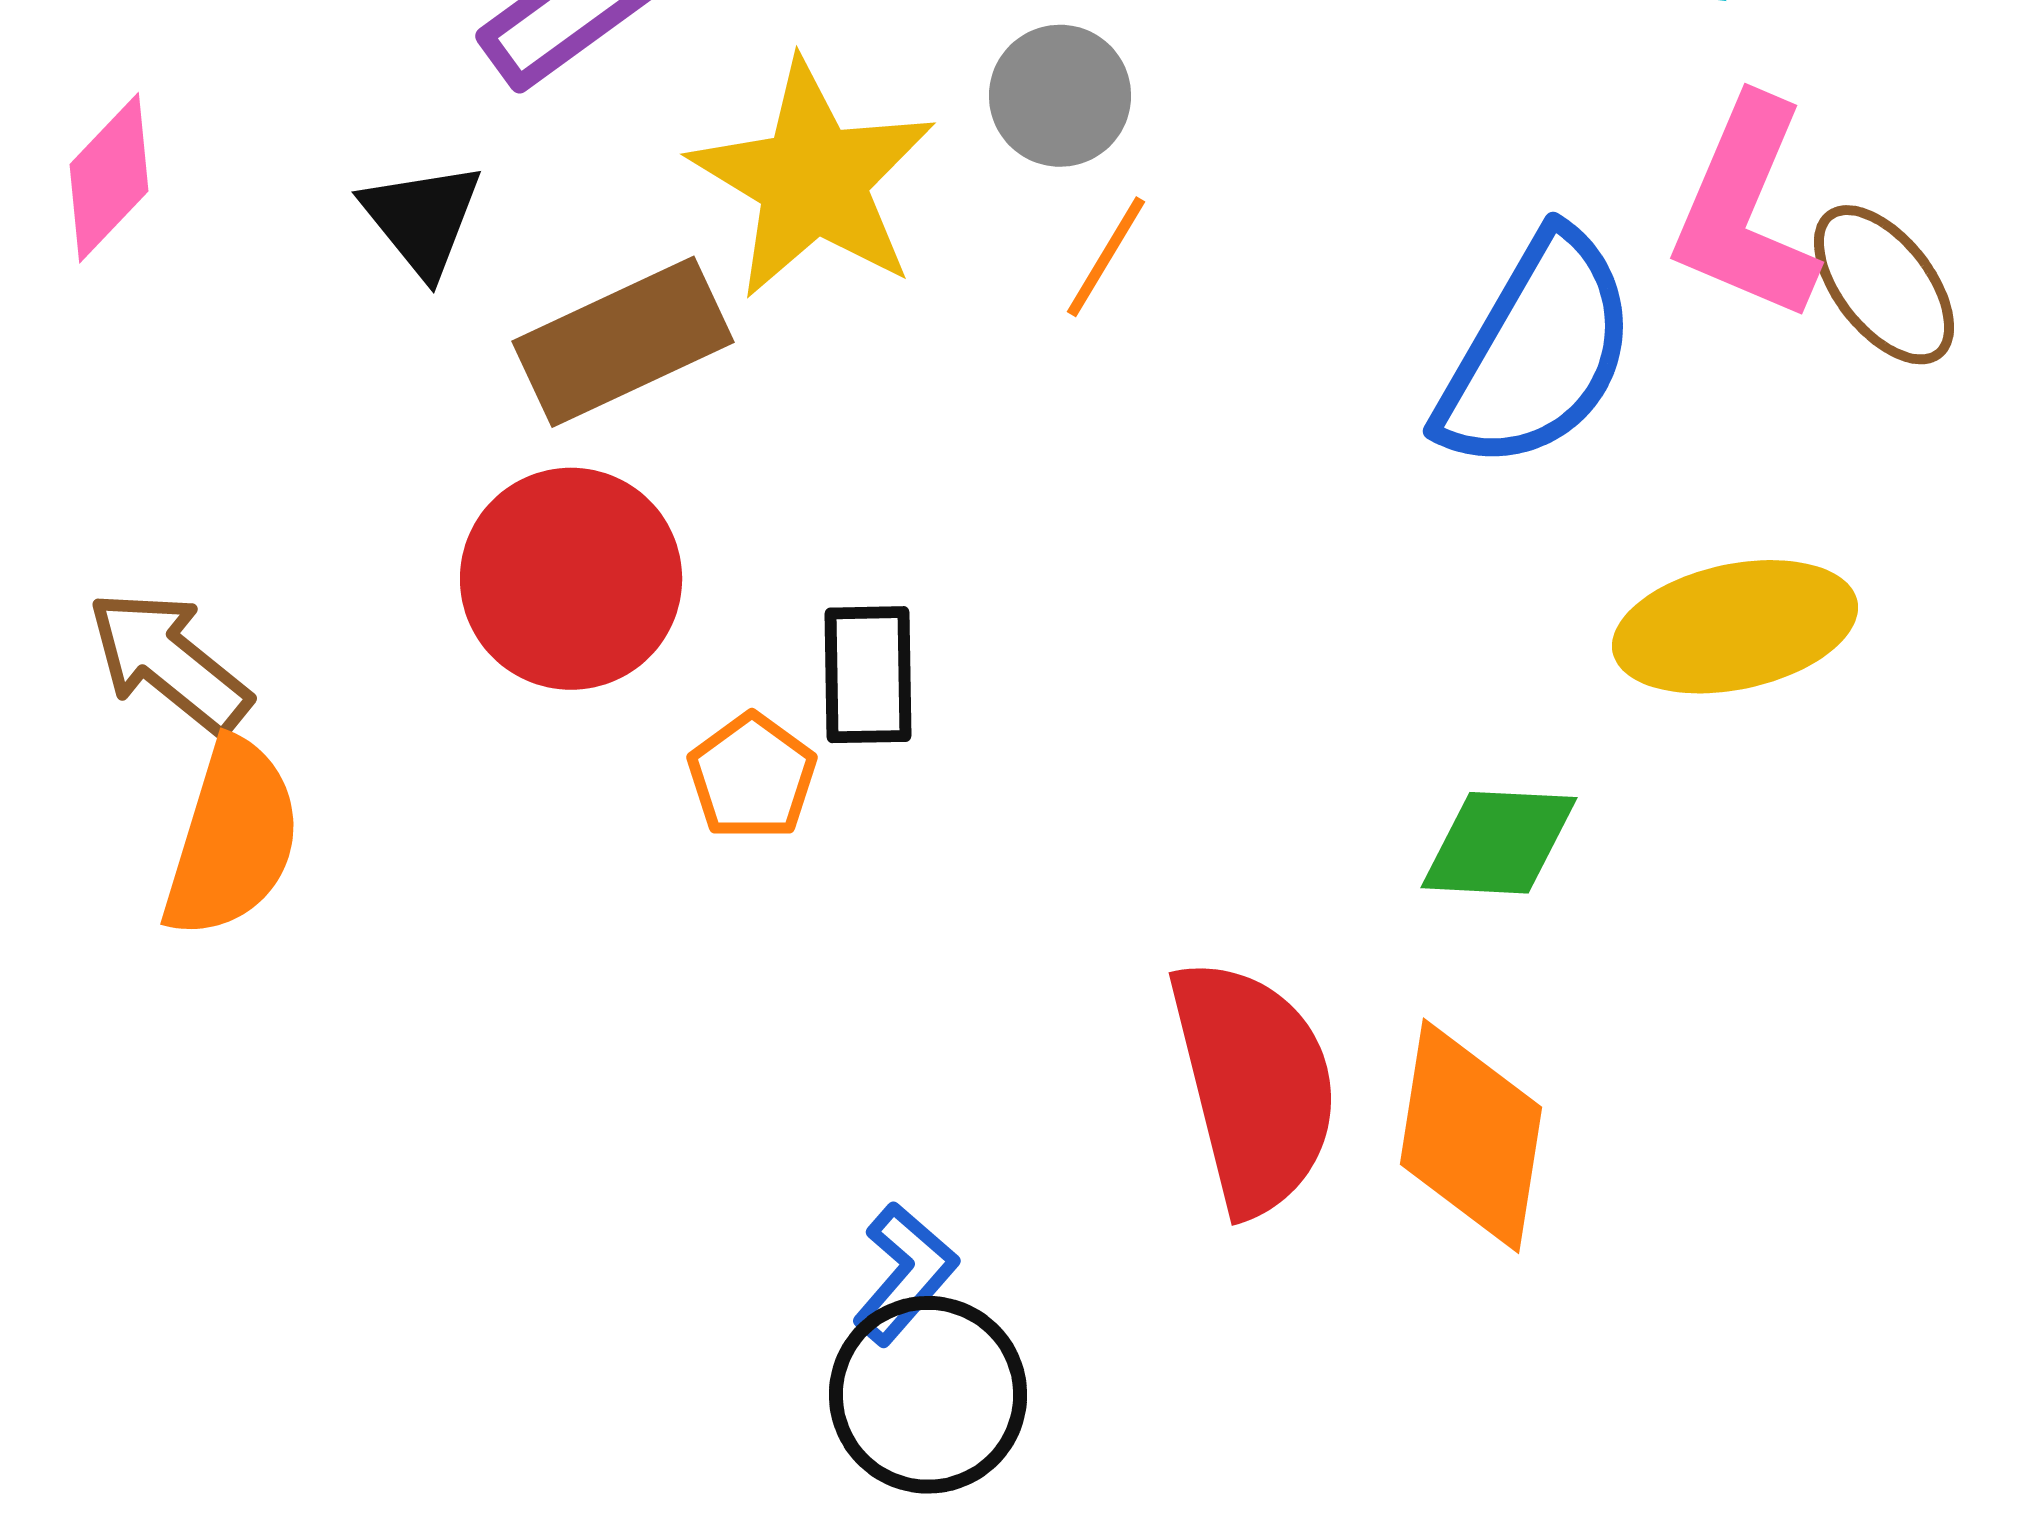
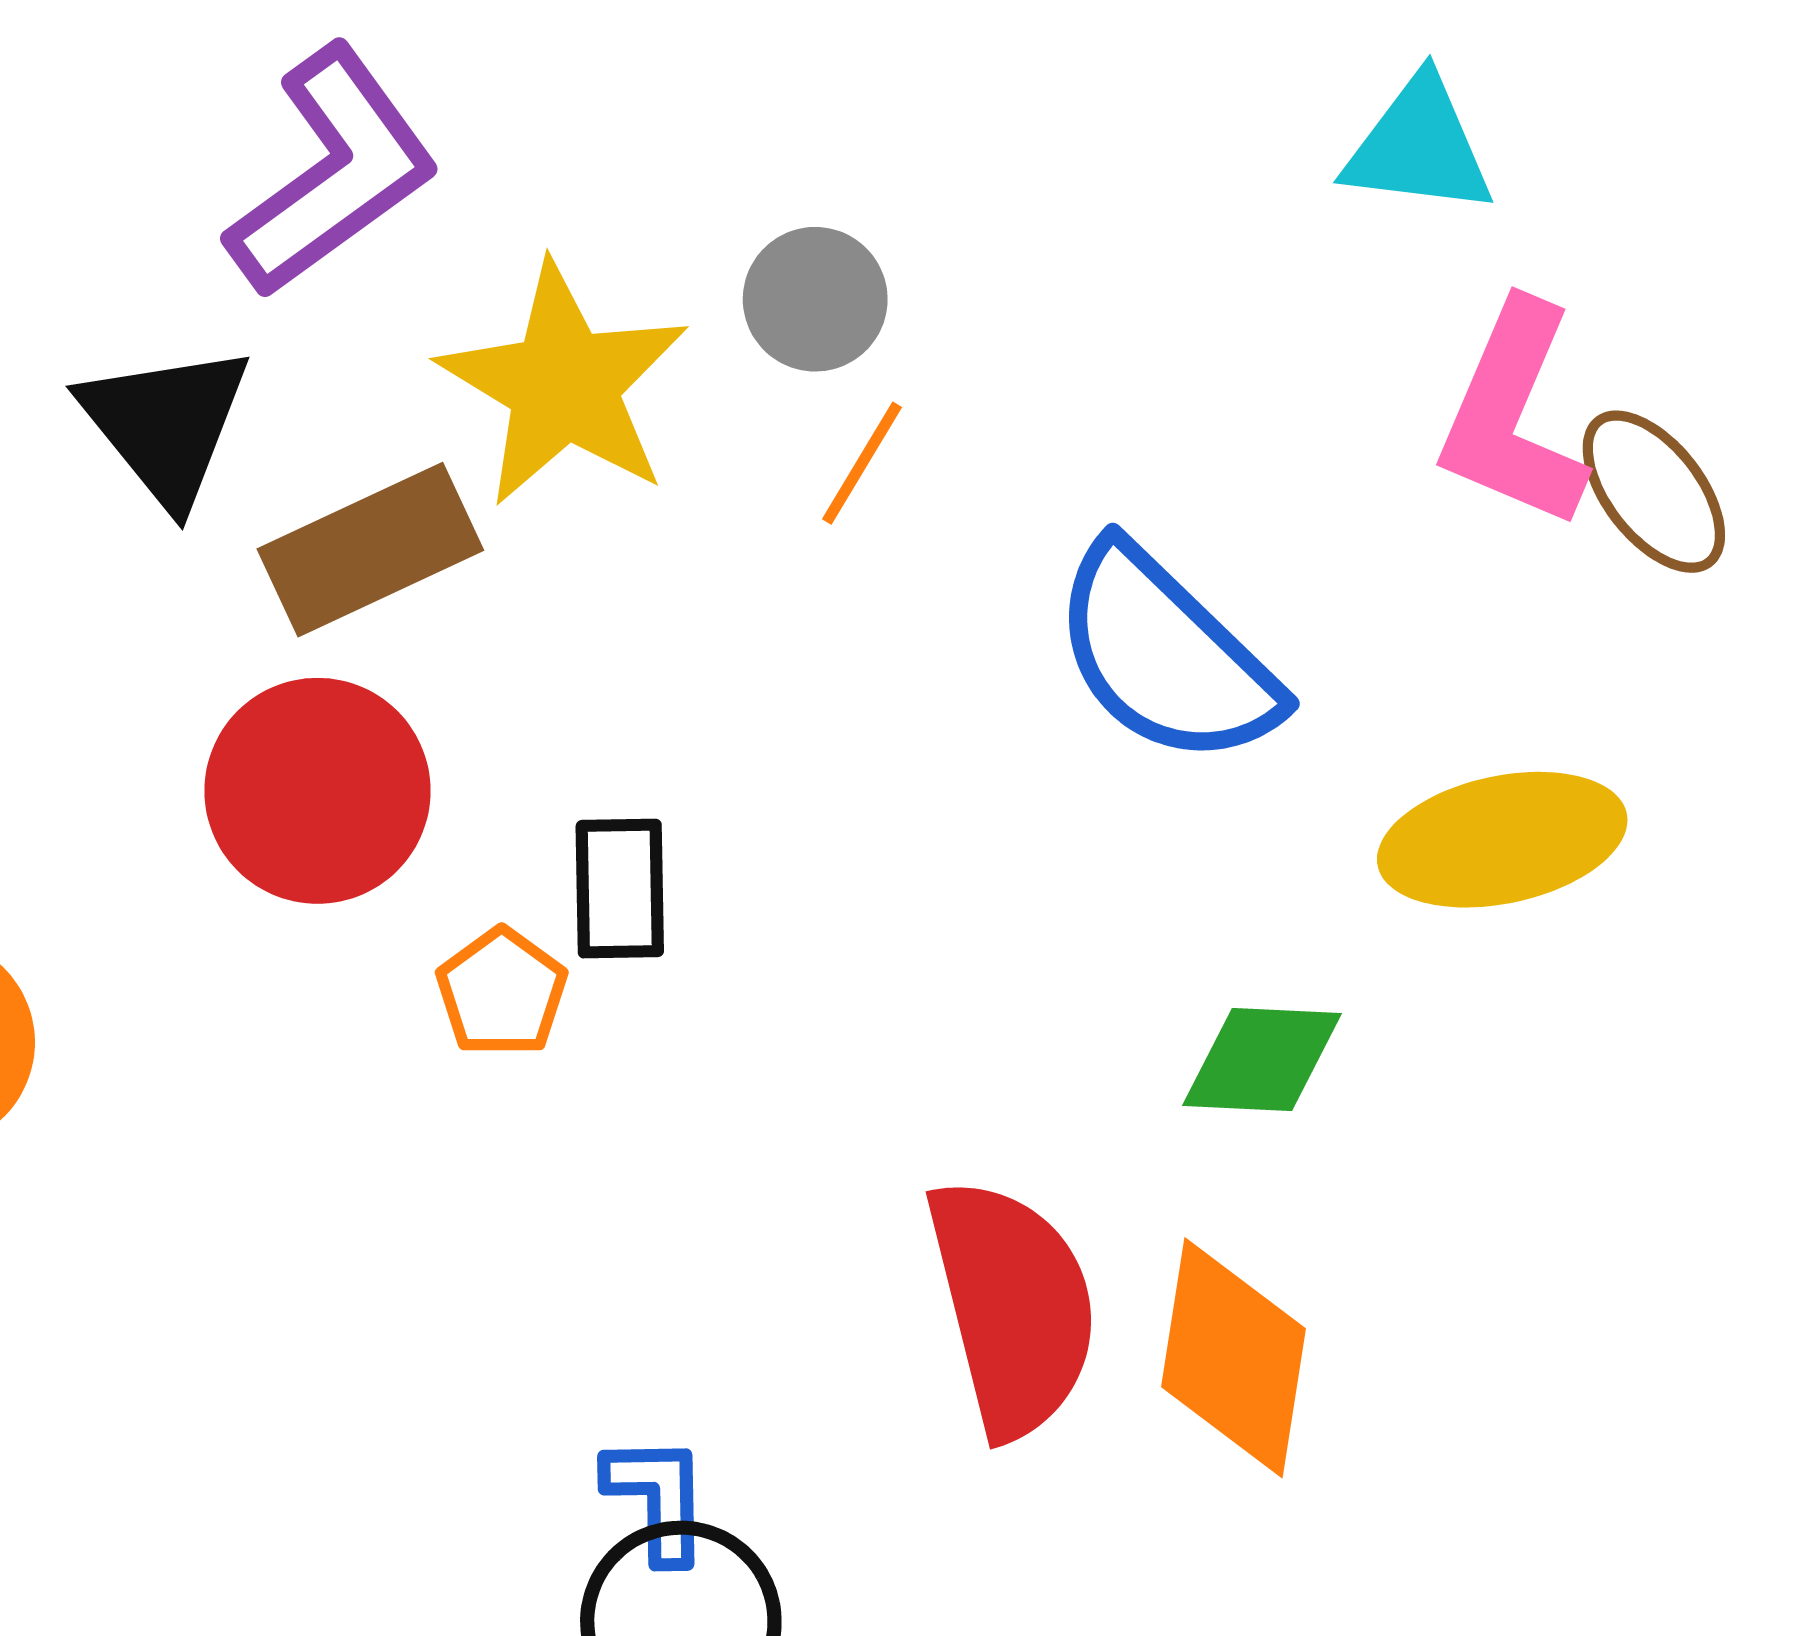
black triangle: (422, 219) -> (166, 424), size x1.4
blue semicircle: (1537, 352) -> (1165, 655), moved, turned 104
blue L-shape: (905, 1274) -> (657, 1498), turned -42

